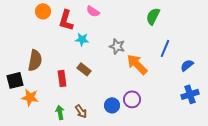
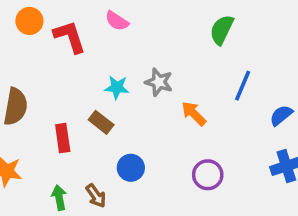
red L-shape: (66, 20) -> (70, 37), turned 145
cyan star: (82, 39) -> (117, 87), moved
orange arrow: (137, 64) -> (194, 114), size x0.7
purple circle: (132, 99) -> (208, 175), moved
blue circle: (112, 105) -> (131, 168), moved

